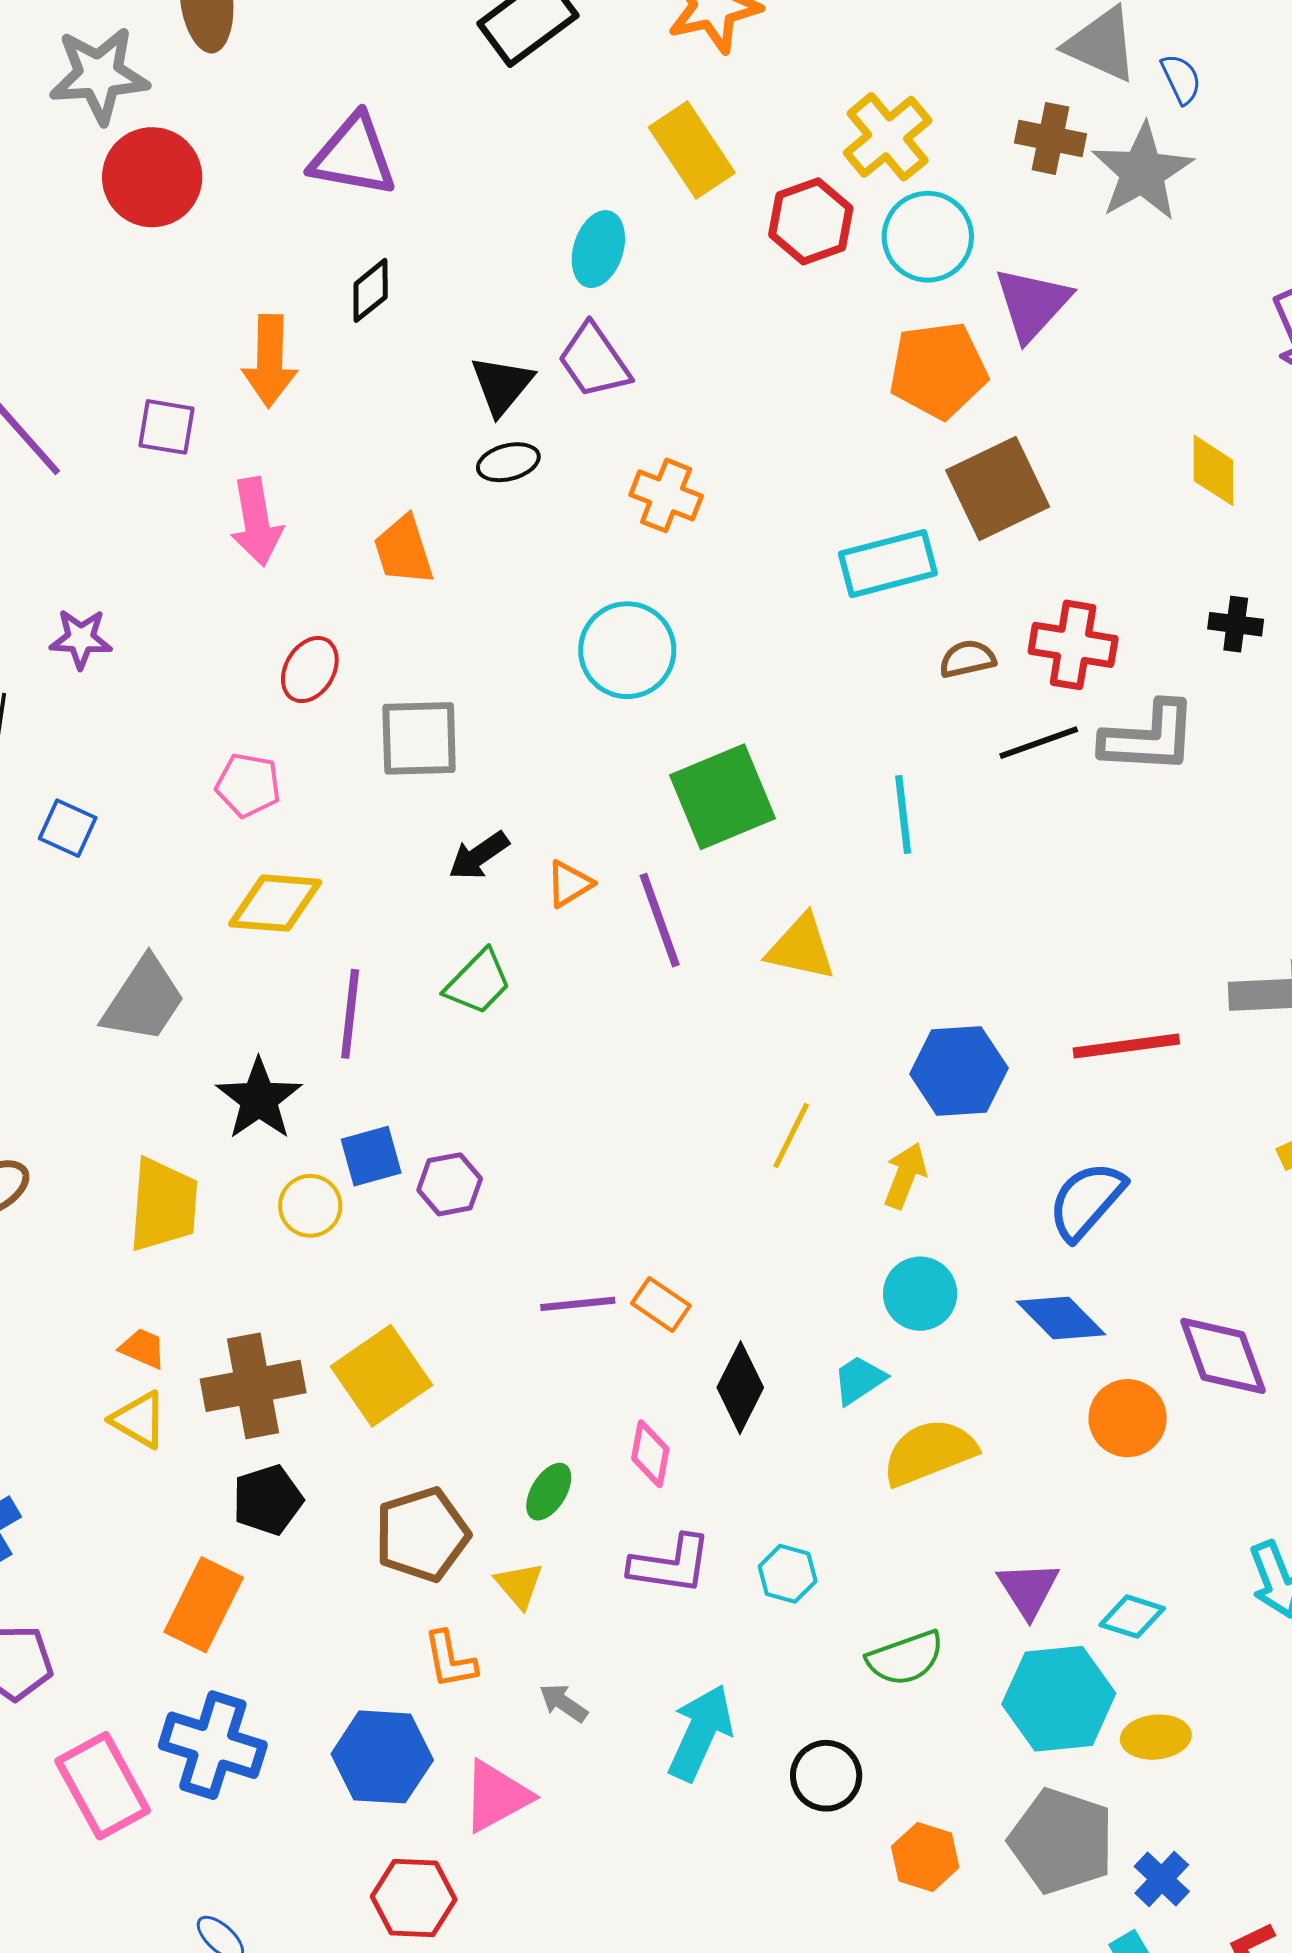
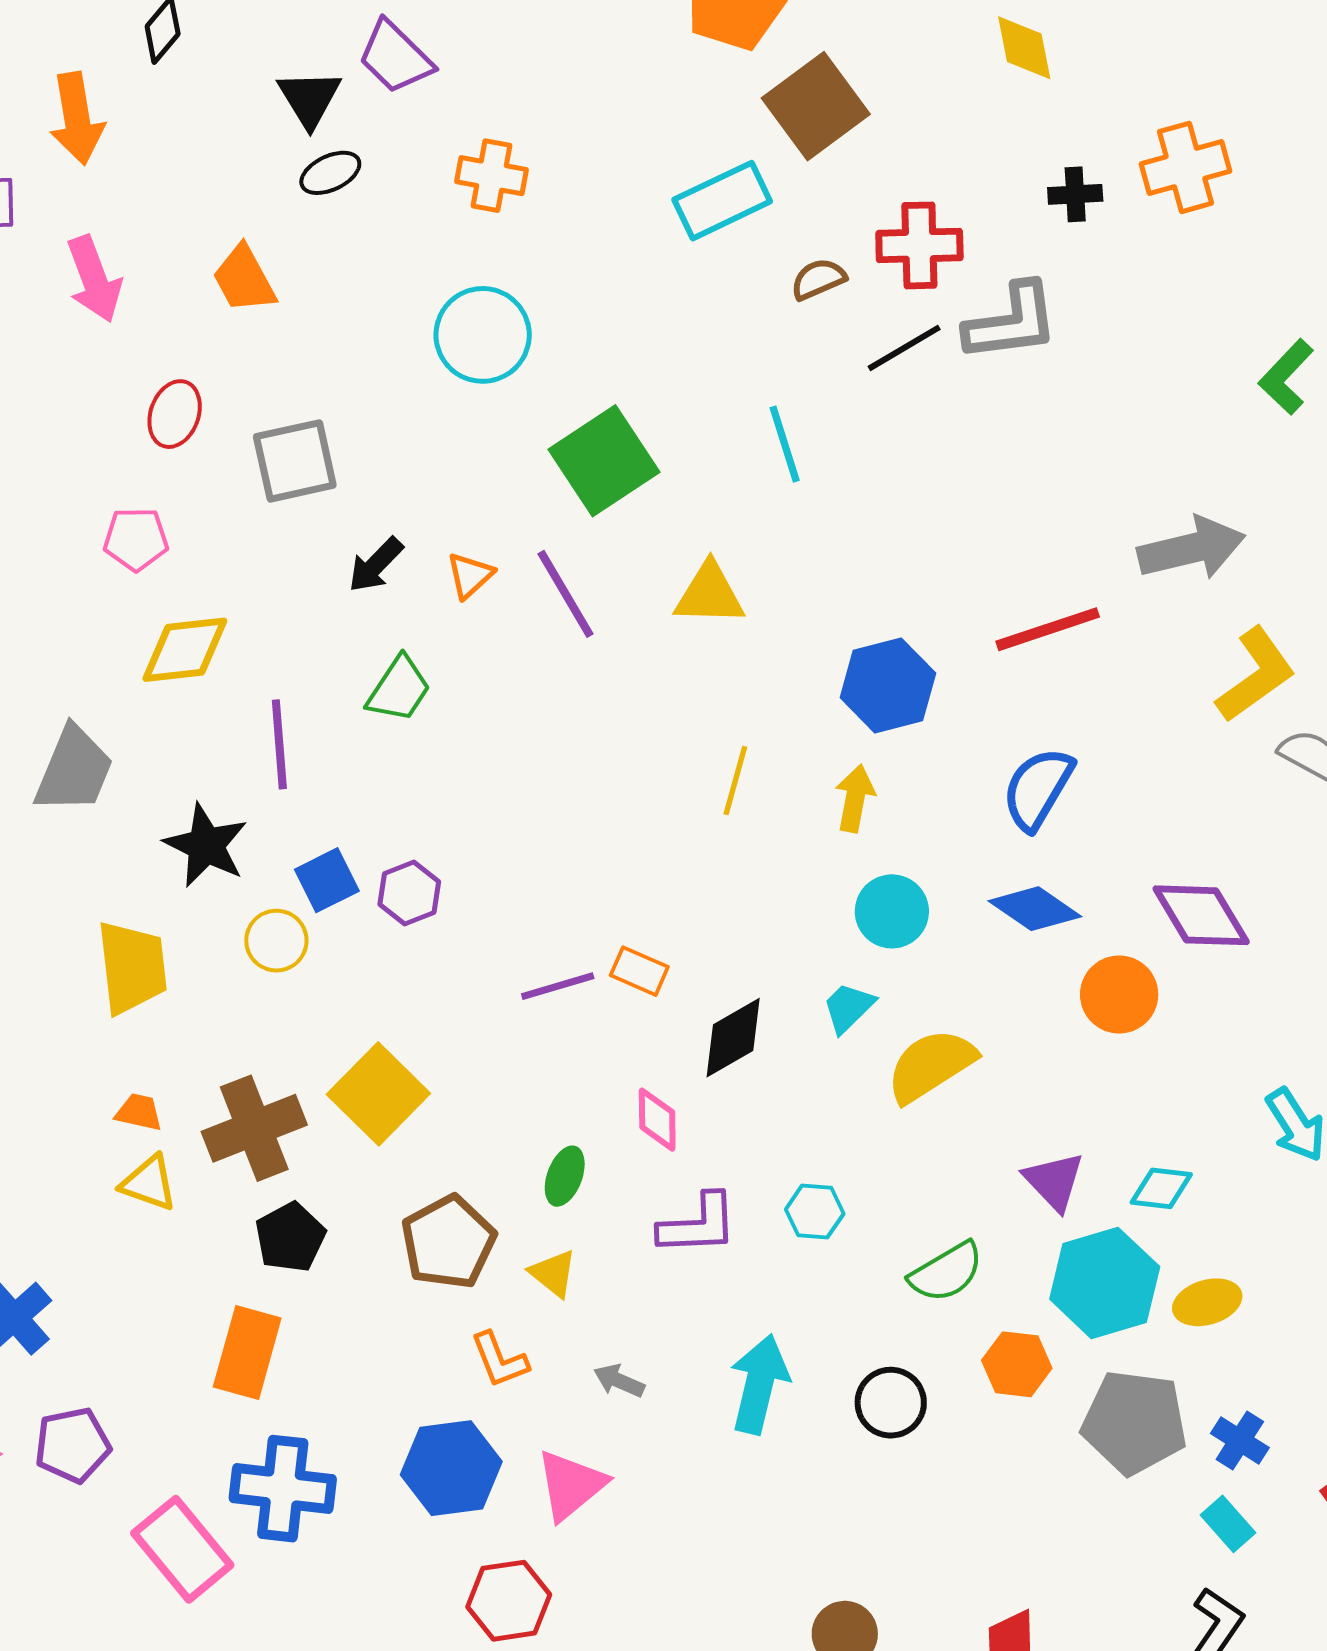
black diamond: (740, 1388) -> (733, 1038), turned 44
orange hexagon: (925, 1857) -> (1017, 1364), moved

